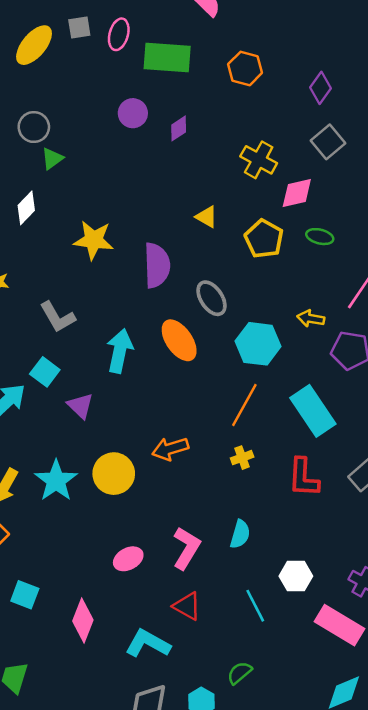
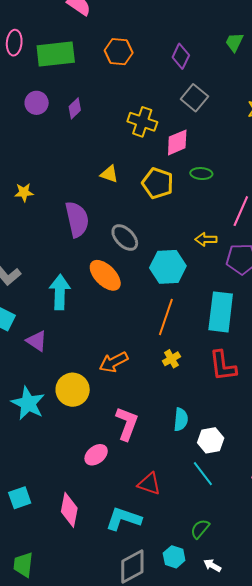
yellow star: (94, 240) -> (24, 192), moved, size x0.6
cyan rectangle: (313, 411) -> (221, 312), turned 51
pink L-shape: (186, 548) -> (127, 424), moved
white hexagon: (296, 576) -> (211, 440), moved
cyan square: (25, 595) -> (20, 498), turned -30

